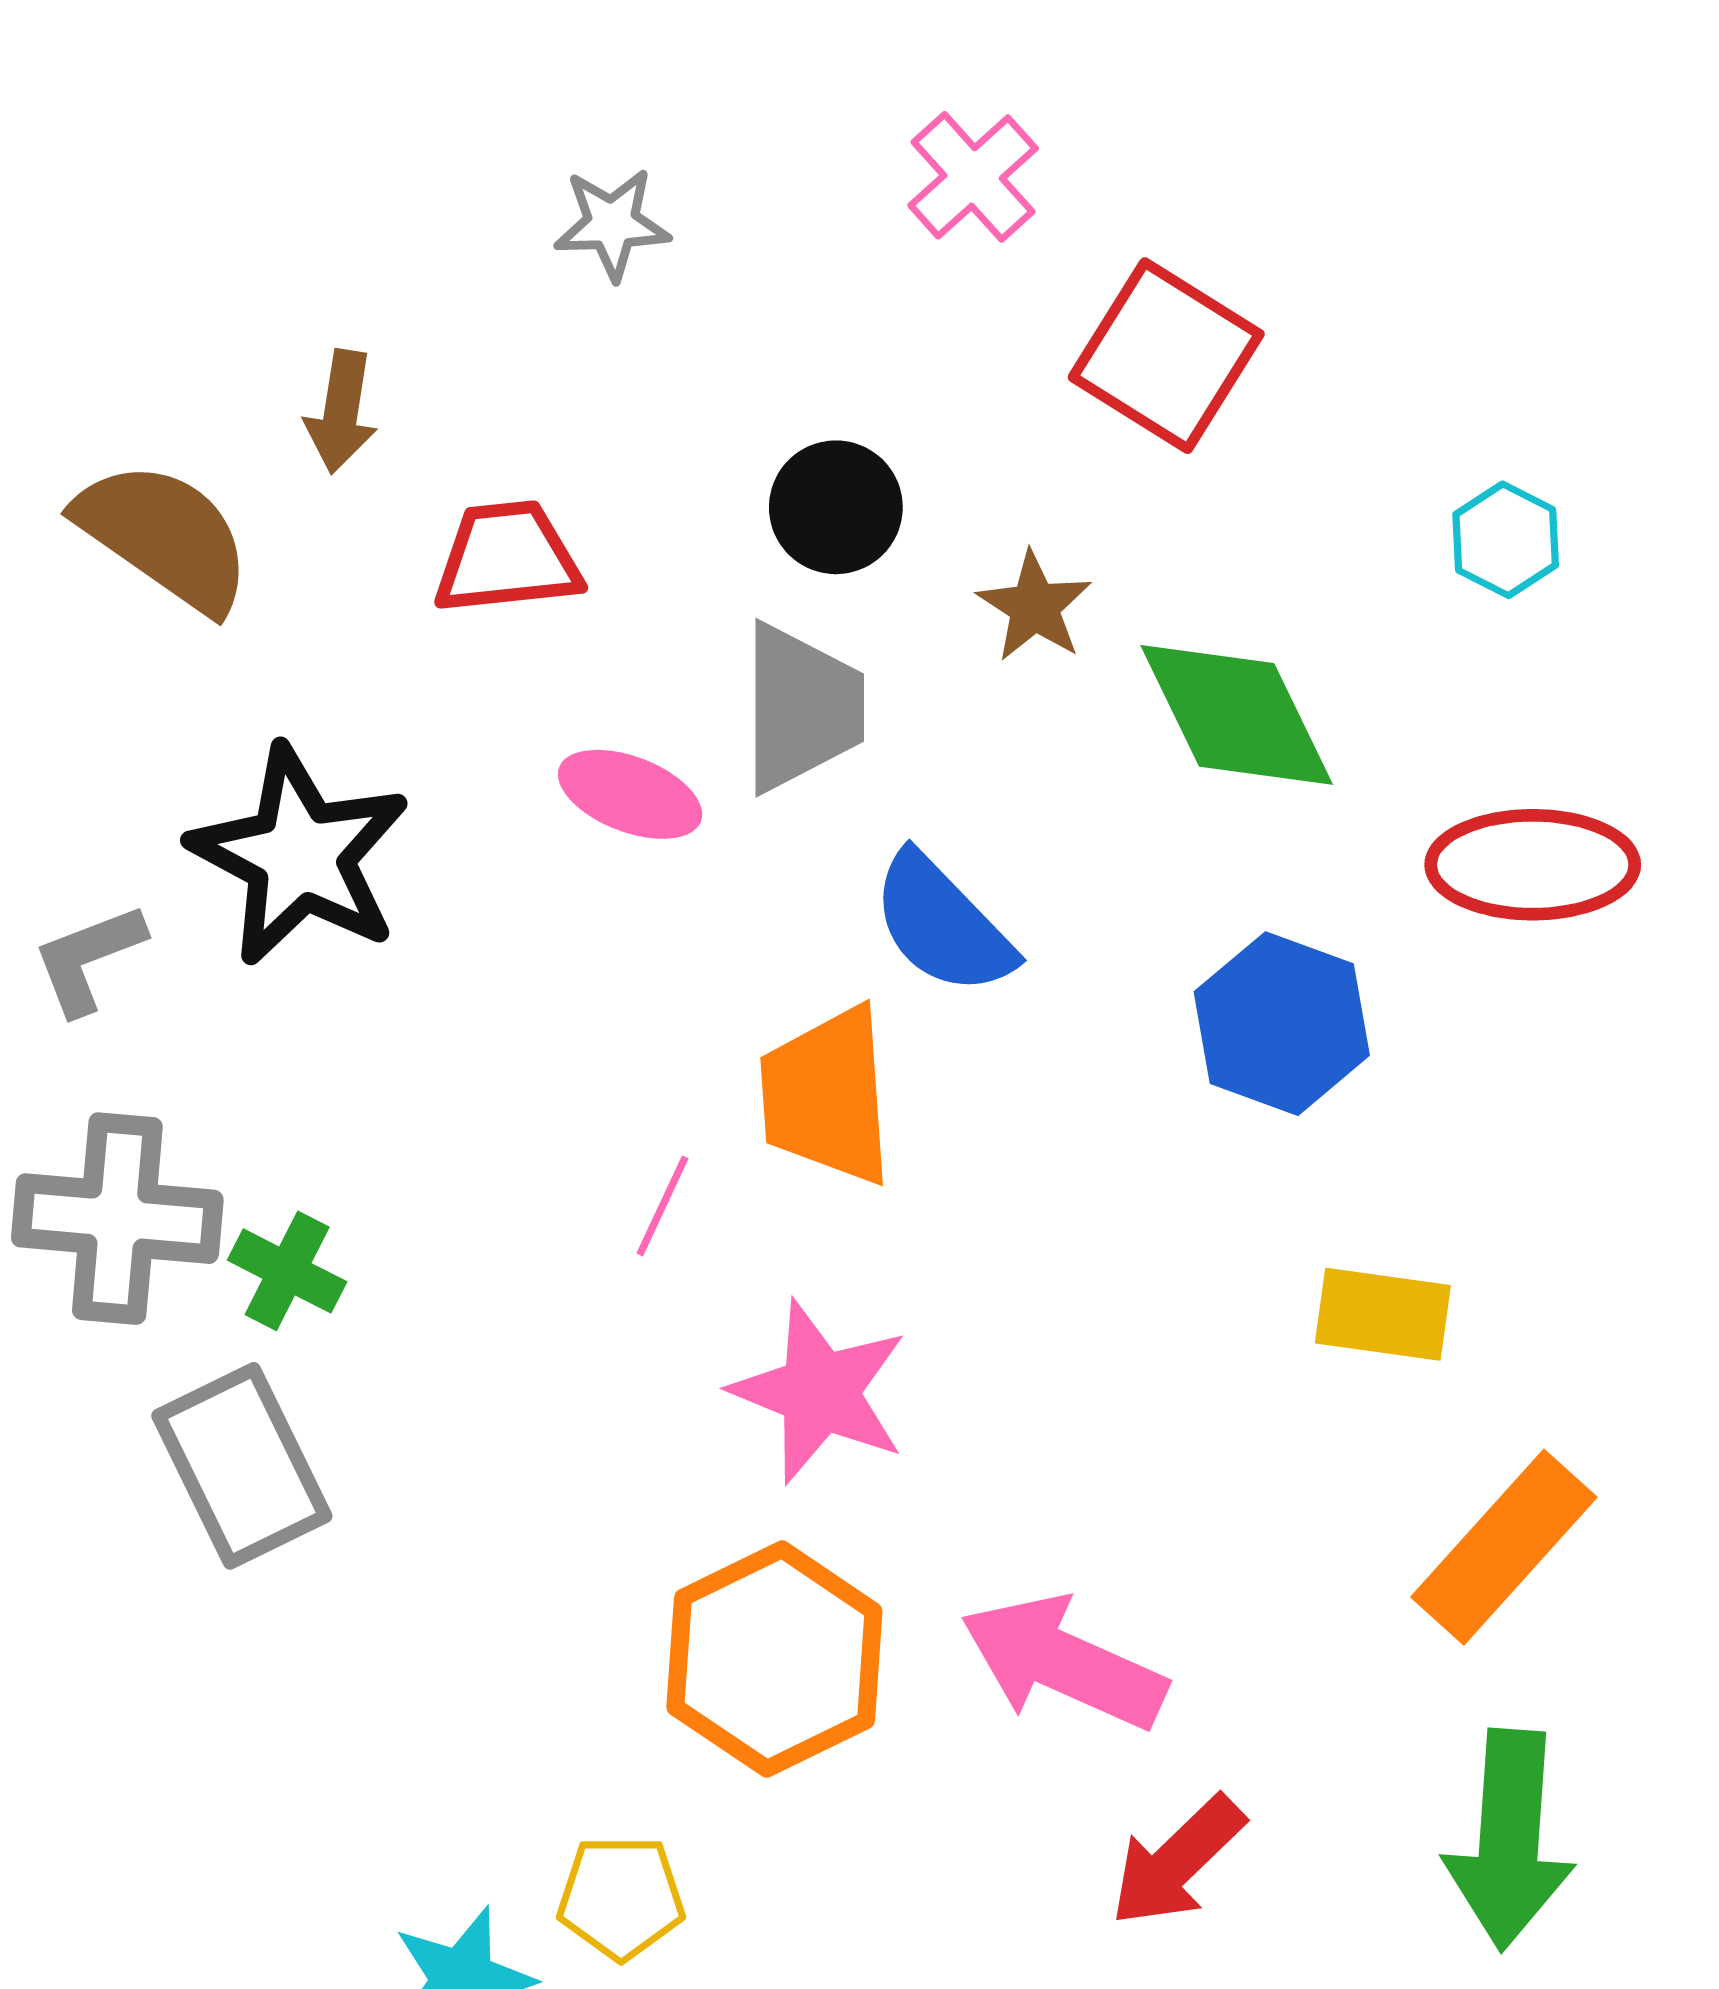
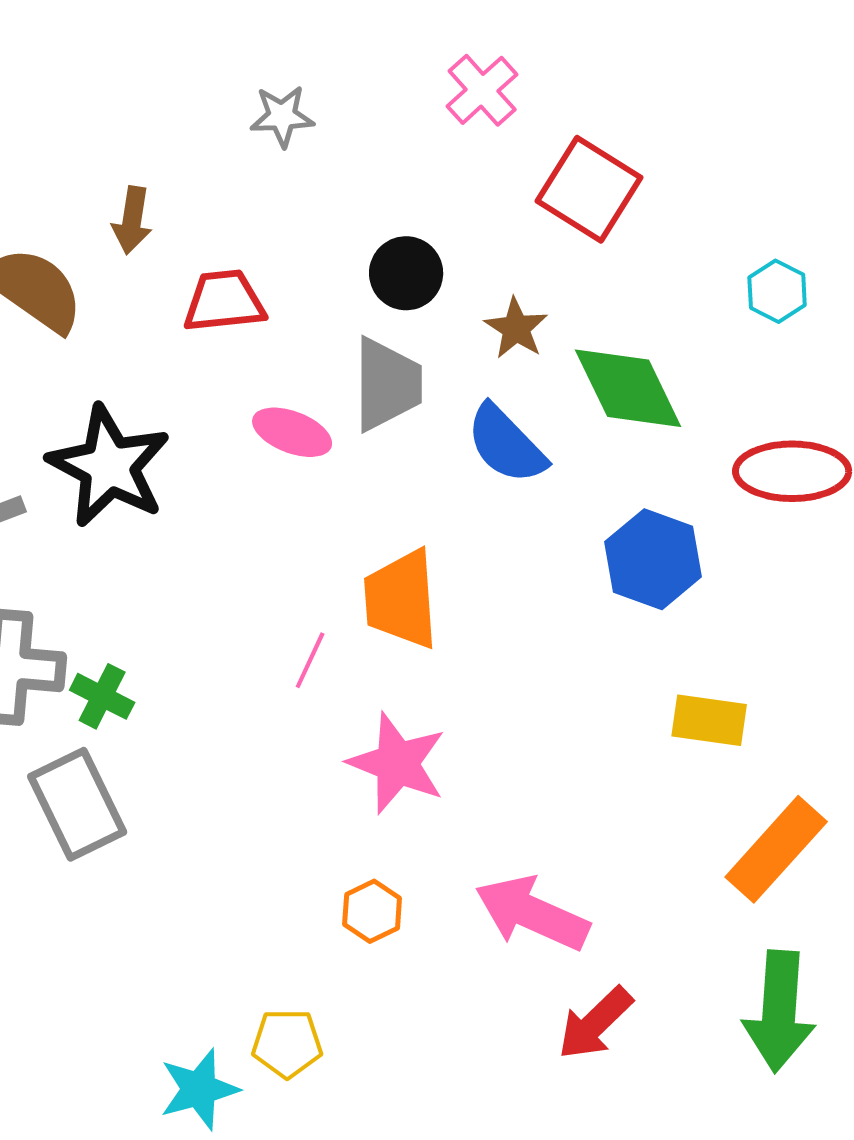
blue semicircle: (942, 924) -> (506, 444), moved
orange hexagon: (774, 1659) -> (372, 911), size x0.5

